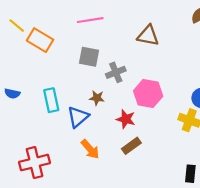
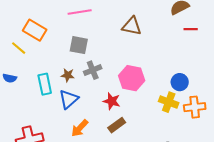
yellow line: (17, 26) -> (19, 48), moved
gray cross: (116, 72) -> (93, 70), moved
brown star: (97, 98) -> (68, 75), moved
orange arrow: (90, 149) -> (80, 128), turned 84

